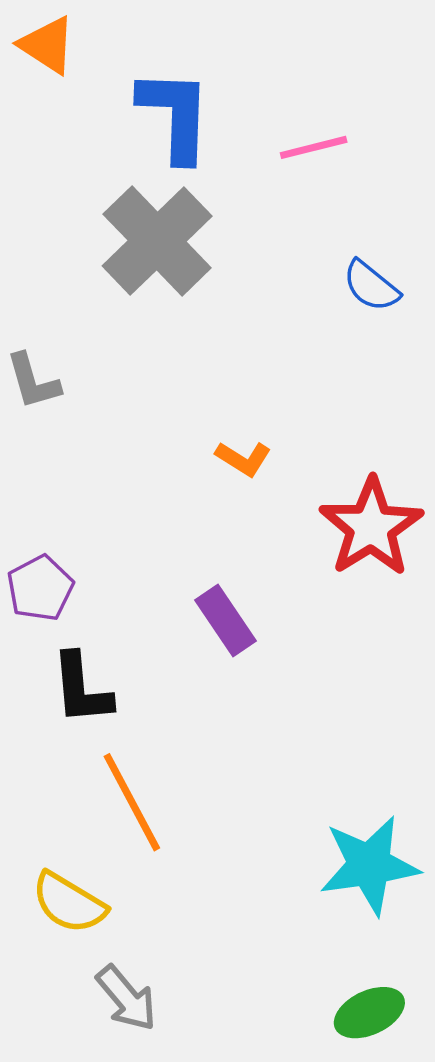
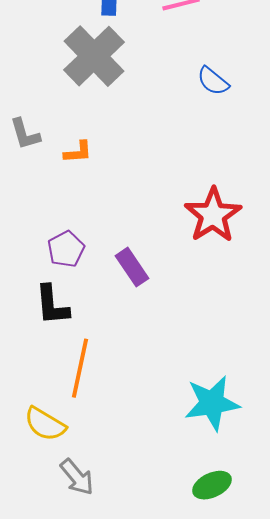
orange L-shape: (243, 459) -> (78, 152), moved, turned -36
purple pentagon: (40, 588) -> (66, 249), moved
orange line: (132, 802) -> (80, 368), turned 40

